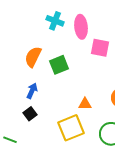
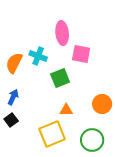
cyan cross: (55, 21) -> (38, 56), moved
green square: (59, 65) -> (60, 78), moved

